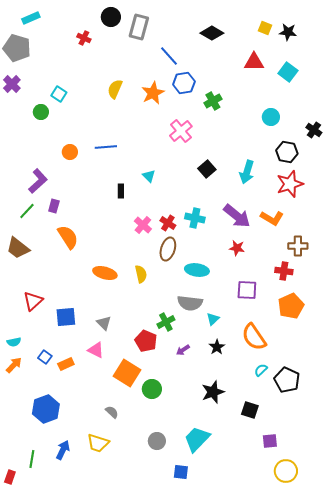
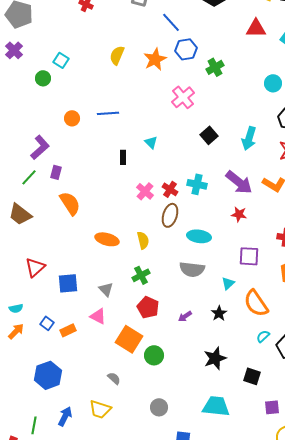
cyan triangle: (213, 319) -> (228, 283), moved
green cross: (166, 322) -> (141, 275), moved
cyan trapezoid: (197, 439) -> (216, 406), moved, turned 52

